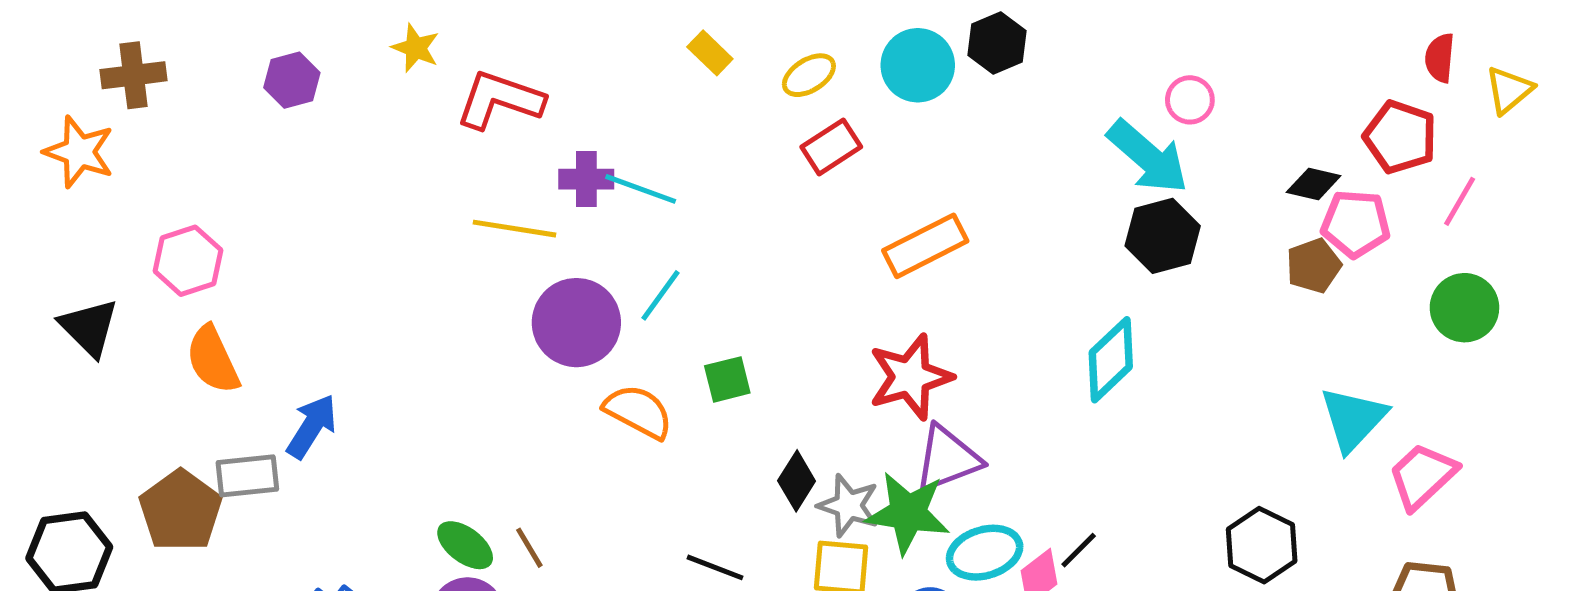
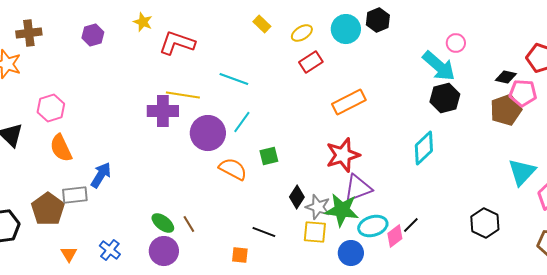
purple cross: (586, 179) -> (163, 111), moved, size x1.4
brown pentagon: (1314, 266) -> (506, 110), size x1.4

